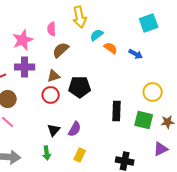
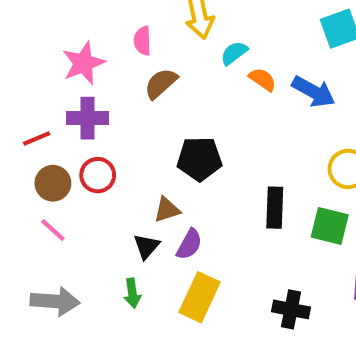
blue arrow: (136, 54) -> (313, 92), size x1.5
brown triangle: (54, 76) -> (167, 210), moved
red circle: (51, 95) -> (98, 175), moved
yellow rectangle: (80, 155) -> (199, 297), size x1.6

